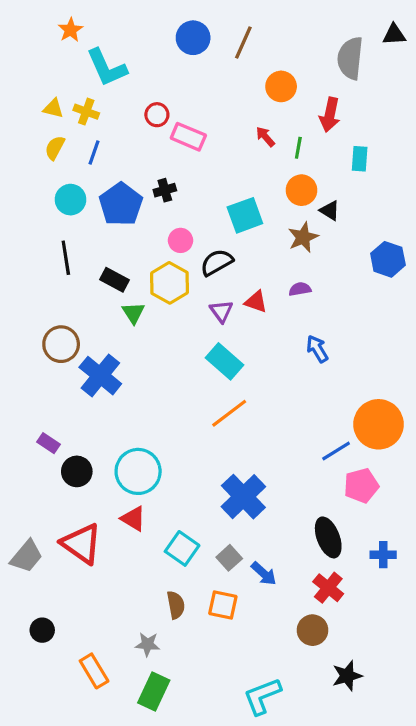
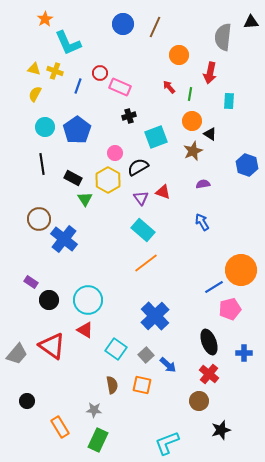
blue line: (94, 152) -> (78, 86), moved
black cross: (165, 190) -> (129, 116), moved
purple semicircle: (300, 289) -> (203, 184), moved

